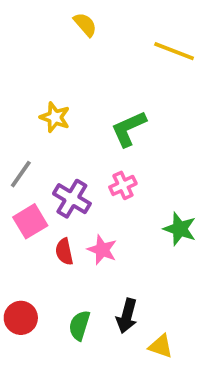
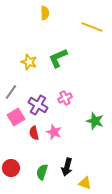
yellow semicircle: (85, 25) -> (45, 13), turned 40
green L-shape: (129, 129) -> (58, 58), moved

